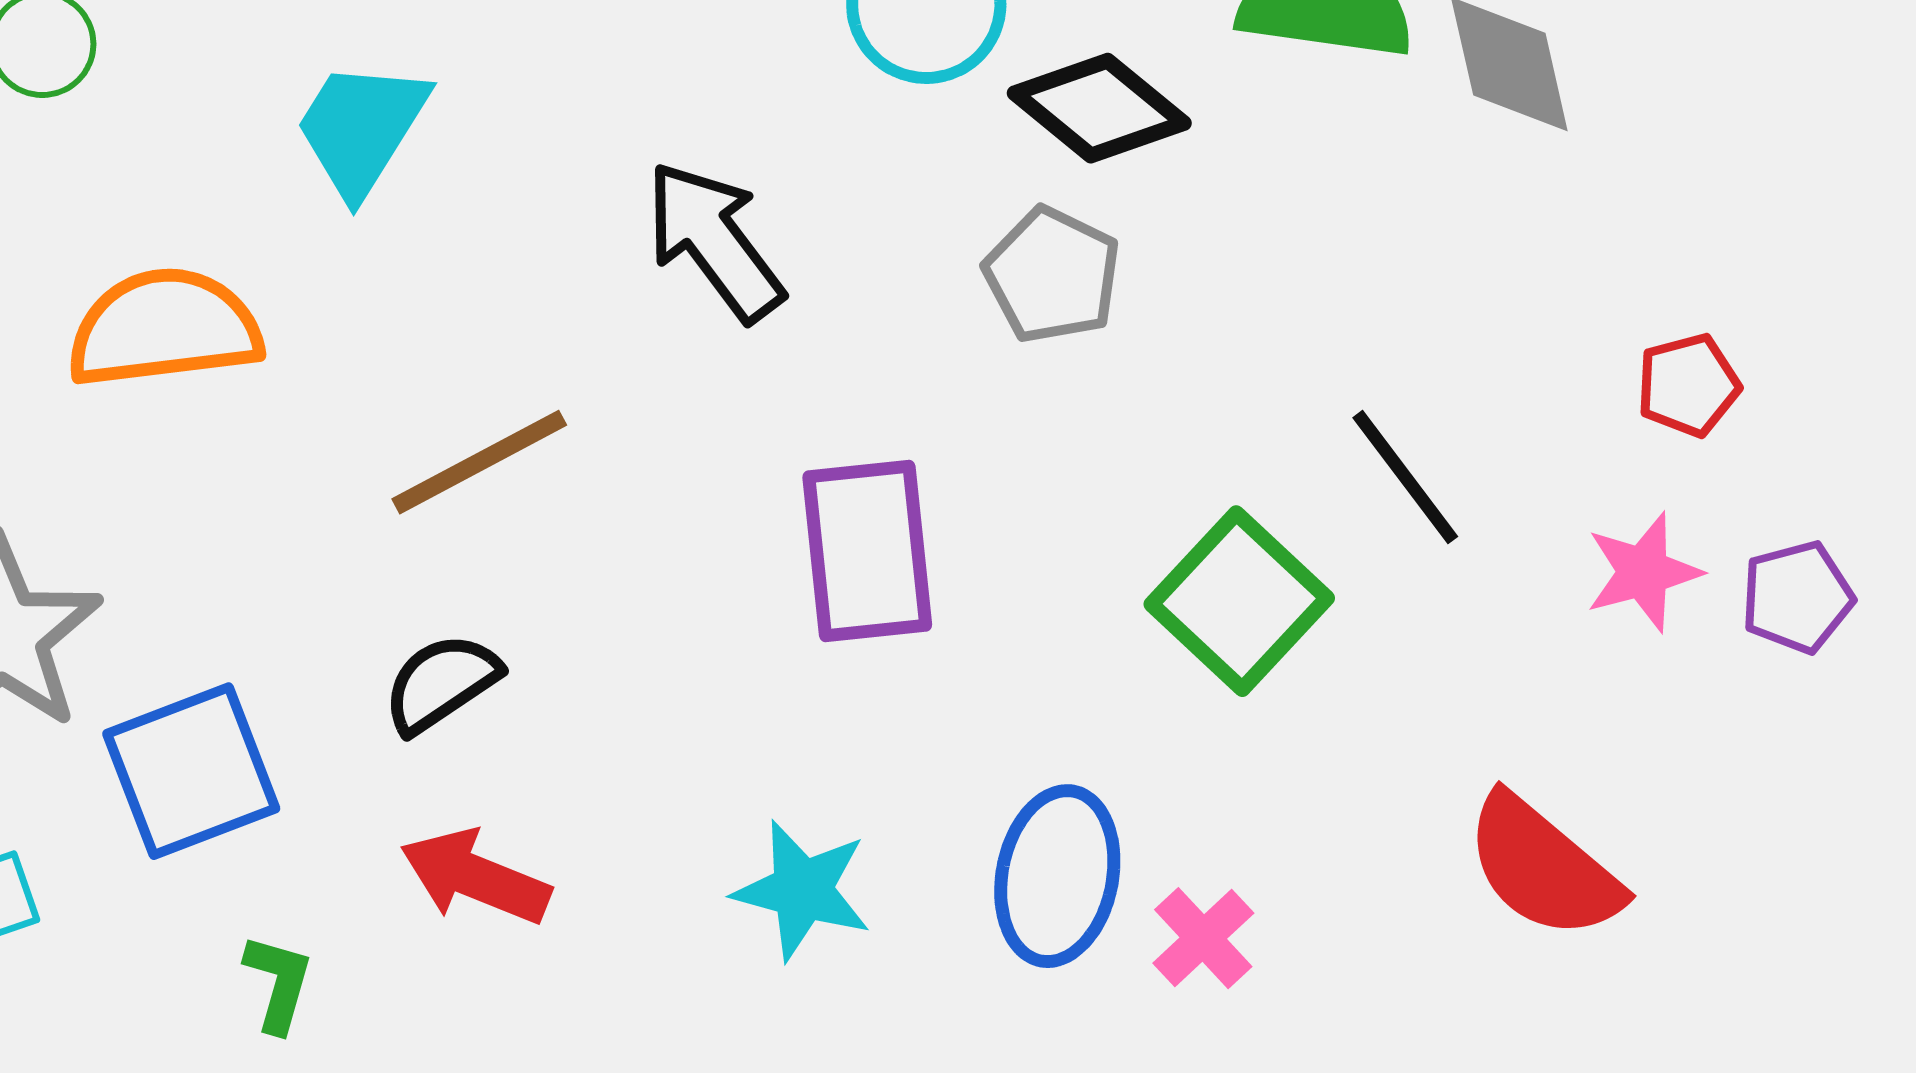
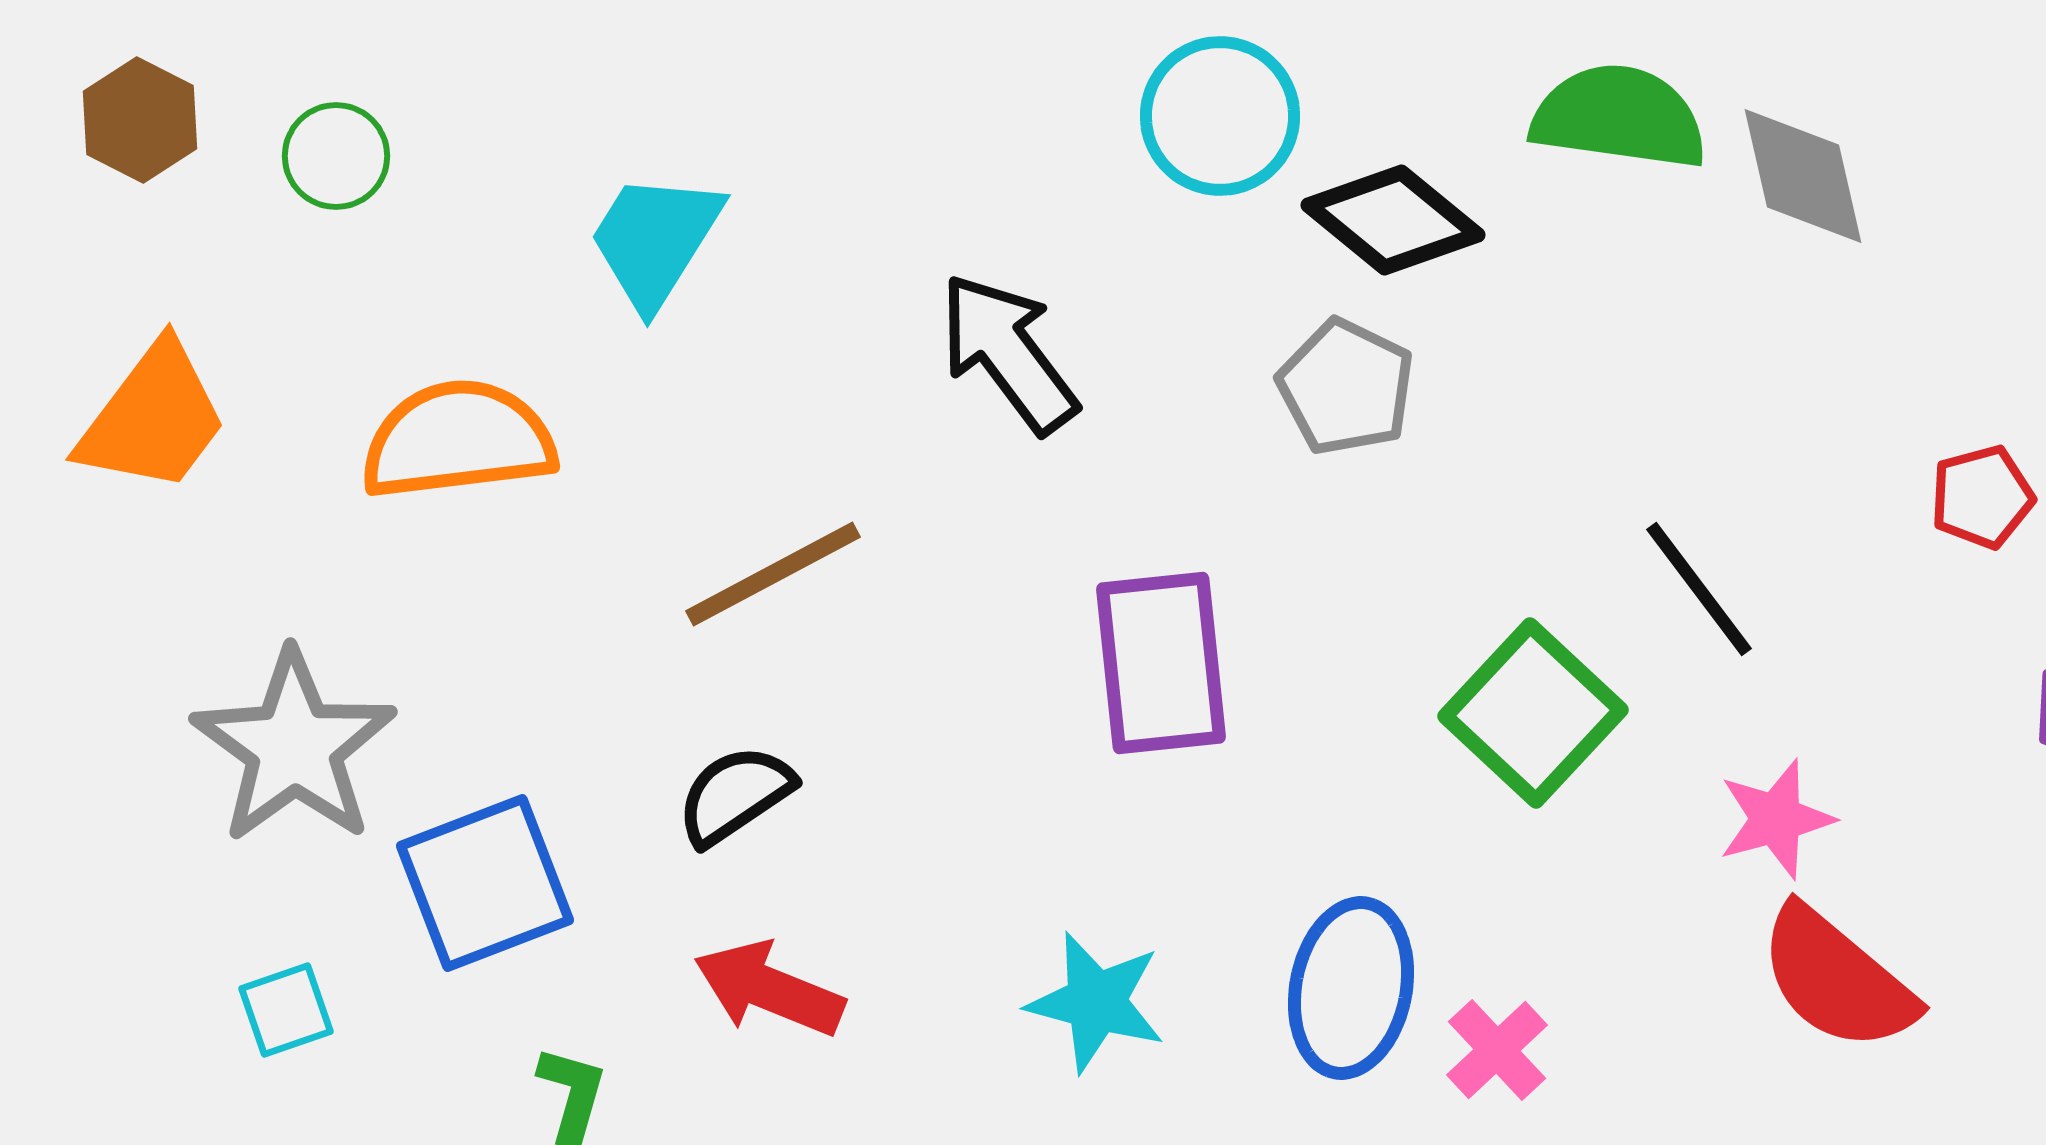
pink star: (1643, 572) -> (1776, 819), moved

